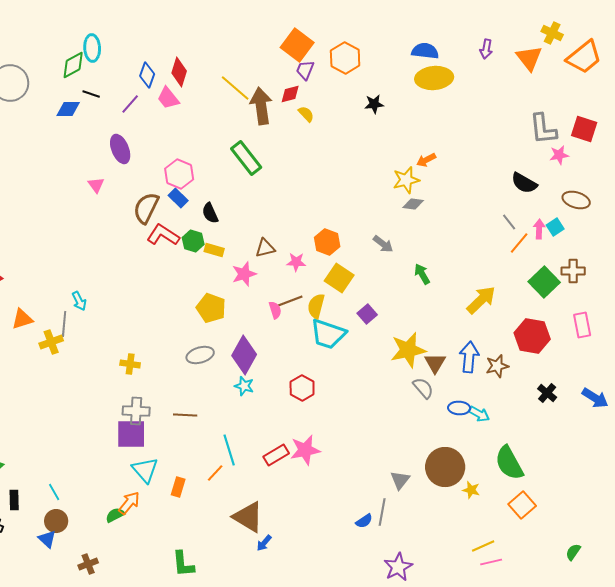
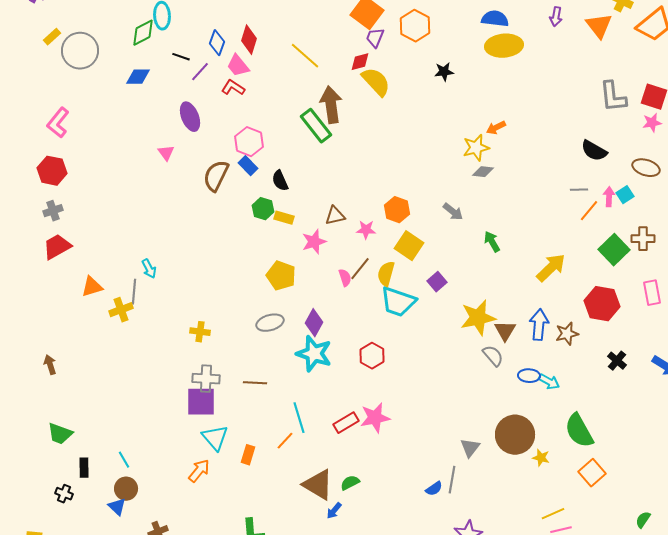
black line: (91, 94) -> (181, 57), moved
brown arrow: (261, 106) -> (331, 105), moved
yellow semicircle: (306, 114) -> (376, 82), size x1.8
pink star: (559, 155) -> (652, 123), moved
gray line: (509, 222) -> (579, 190), turned -54
red L-shape: (163, 235) -> (233, 88), moved, size x0.7
brown line: (290, 301) -> (360, 269), turned -30
purple diamond: (244, 355) -> (314, 323), size x0.7
cyan star: (244, 386) -> (314, 354), size x1.8
green semicircle: (115, 515) -> (350, 483), moved

